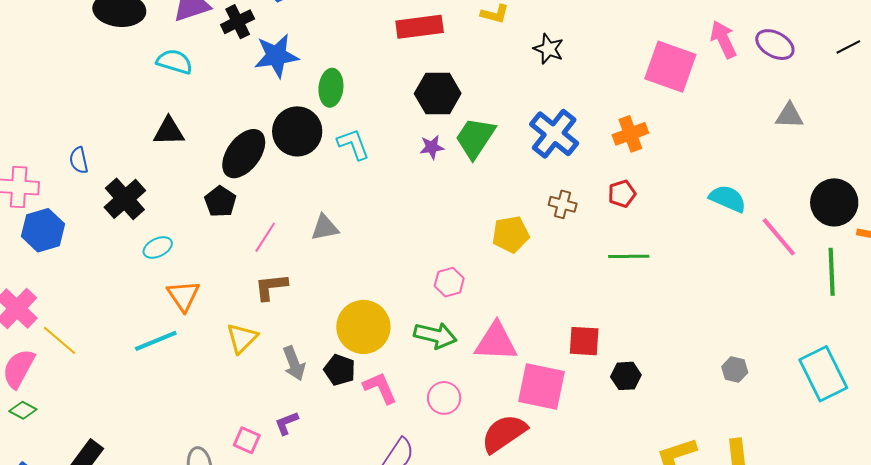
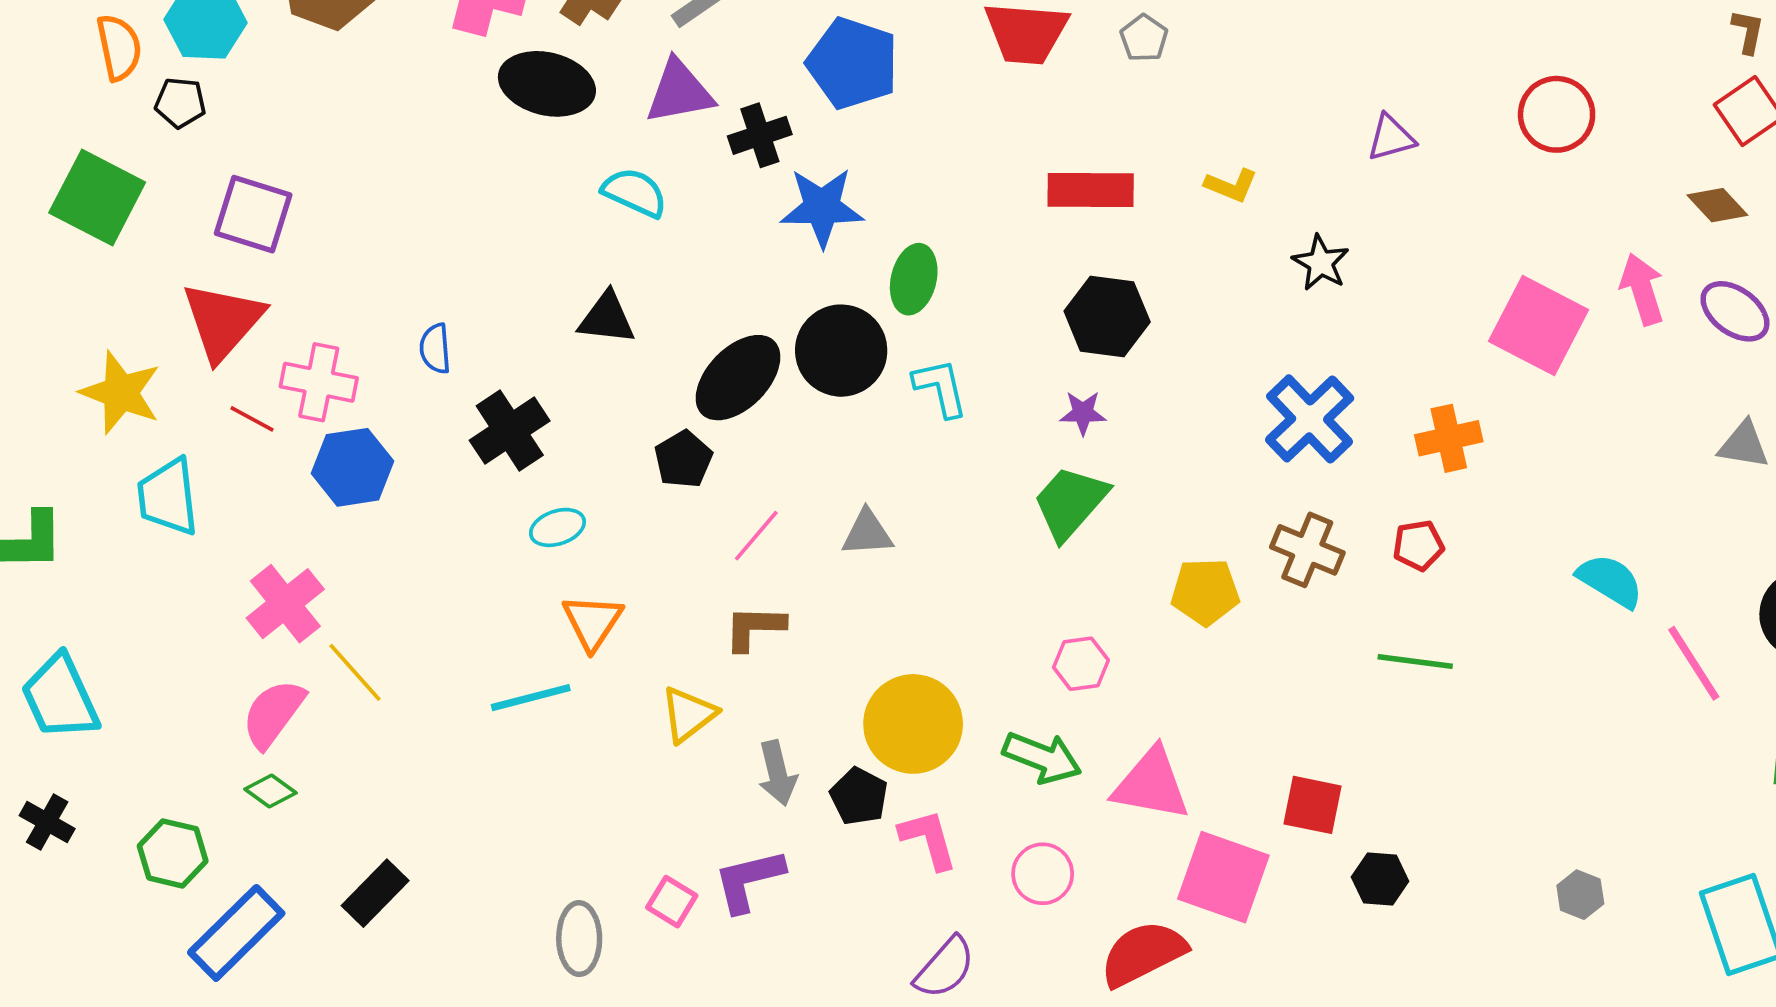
green trapezoid: (475, 138) -> (1070, 503), moved
brown cross: (563, 204) -> (1307, 550), size x1.4
purple L-shape: (287, 423) -> (749, 880), size x1.6

